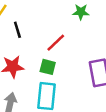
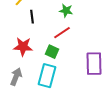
green star: (81, 12) -> (66, 11), moved

